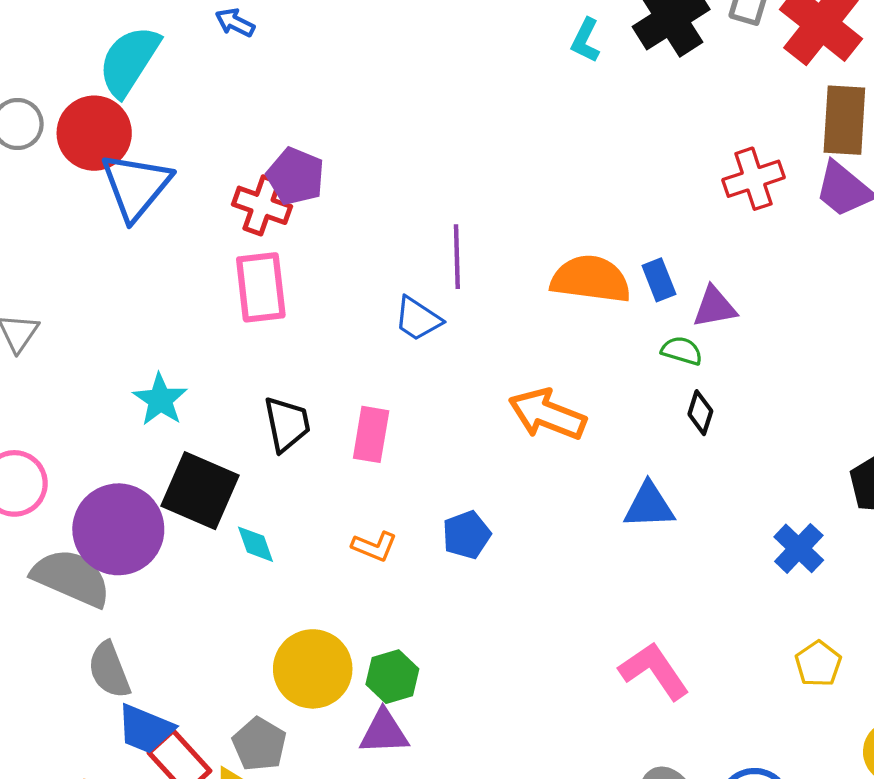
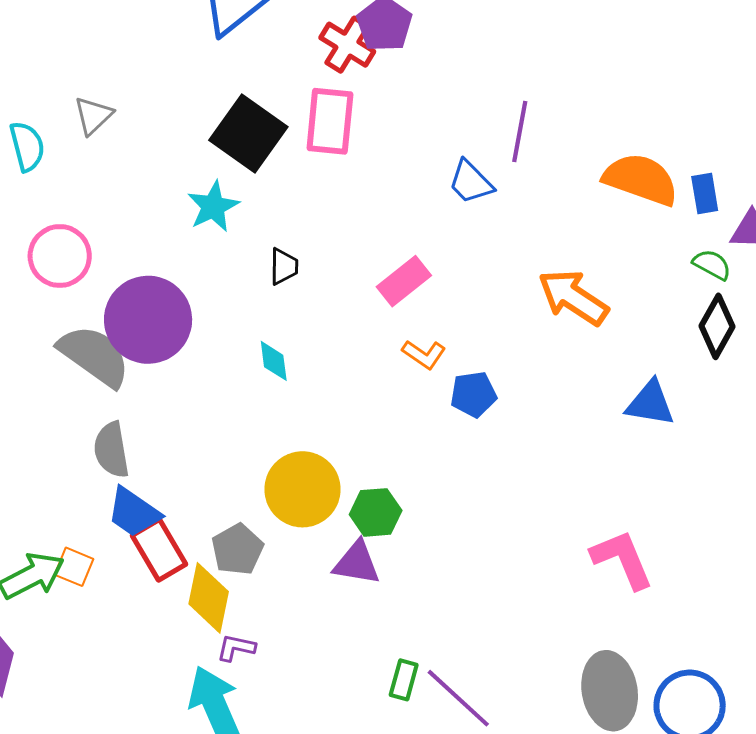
black diamond: (700, 413) -> (717, 326), size x1.5
black trapezoid: (287, 424) -> (284, 267), moved, size x0.7
pink rectangle: (371, 434) -> (404, 281), turned 30
black square: (200, 491) -> (248, 134), moved
orange L-shape: (374, 546) -> (424, 354), moved

